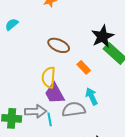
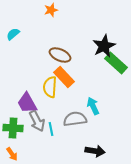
orange rectangle: (84, 67) -> (64, 77), moved, size x1.5
purple trapezoid: (55, 93) -> (27, 103), moved
gray arrow: (36, 111) -> (37, 121), turned 65

